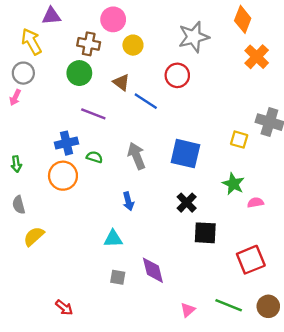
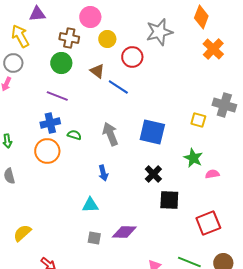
red circle: (177, 75) -> (132, 57), moved
purple line: (93, 114) -> (57, 96), moved
yellow semicircle: (34, 236) -> (22, 233), moved
purple diamond: (153, 270) -> (124, 232), turned -75

